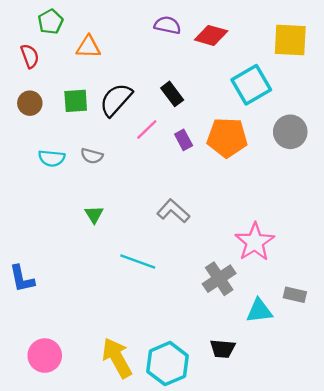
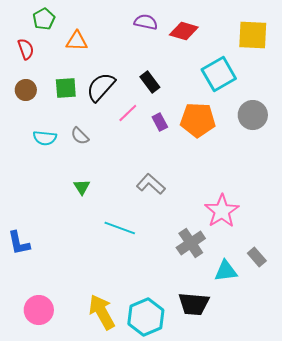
gray semicircle: (92, 156) -> (80, 136), turned 30
gray rectangle: (295, 295) -> (257, 257), turned 36
black trapezoid: (223, 349) -> (194, 304), size x1.4

